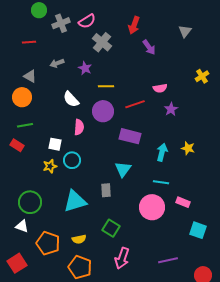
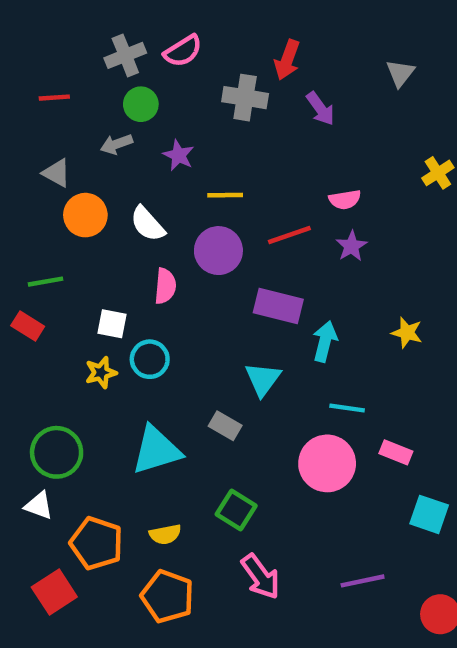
green circle: (39, 10) -> (141, 104), moved
gray cross: (102, 42) -> (245, 98), moved, turned -30
orange circle: (22, 97) -> (85, 215), moved
purple star: (171, 109) -> (351, 246), moved
cyan arrow: (162, 152) -> (325, 341), moved
gray rectangle: (106, 190) -> (225, 426), turned -56
pink arrow: (122, 258) -> (261, 577), turned -55
red square: (17, 263) -> (54, 592), moved

